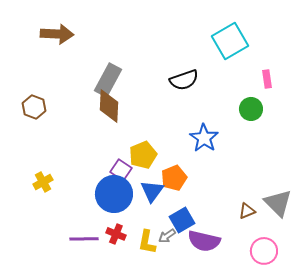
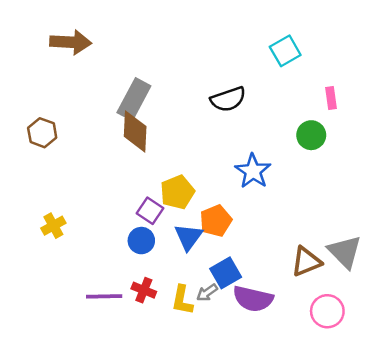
cyan square: (230, 41) -> (285, 51), size x0.7
blue circle: (114, 194) -> (141, 241), size x0.6
brown triangle: (247, 211) -> (306, 262), size x1.5

